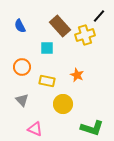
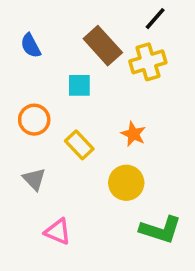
black line: (99, 16) -> (155, 19), moved
yellow rectangle: (47, 81) -> (79, 145), turned 35
yellow circle: (63, 104) -> (126, 183), moved

